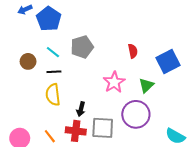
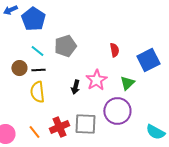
brown circle: (28, 61) -> (19, 68), moved
black arrow: (81, 109) -> (75, 87), moved
red cross: (76, 131) -> (59, 127), turned -30

